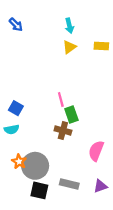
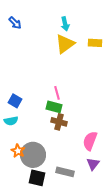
yellow triangle: (69, 47) -> (65, 44), size x1.5
green rectangle: (71, 114) -> (54, 107), moved, turned -56
purple triangle: (100, 186) -> (93, 164), moved, turned -32

